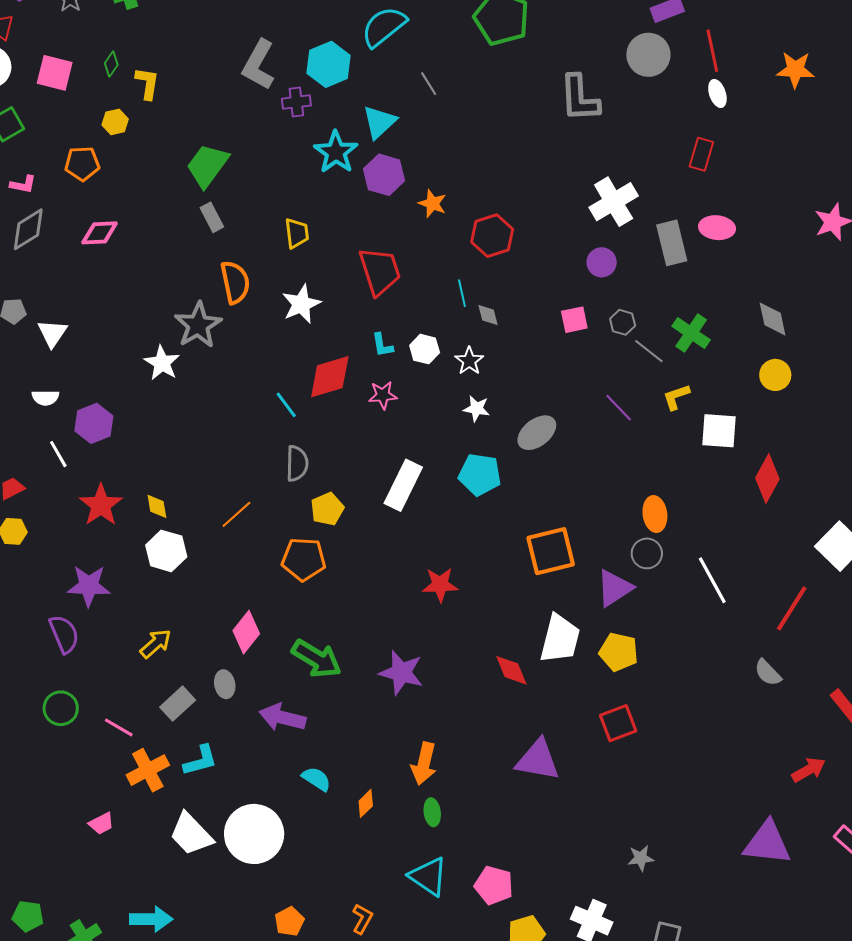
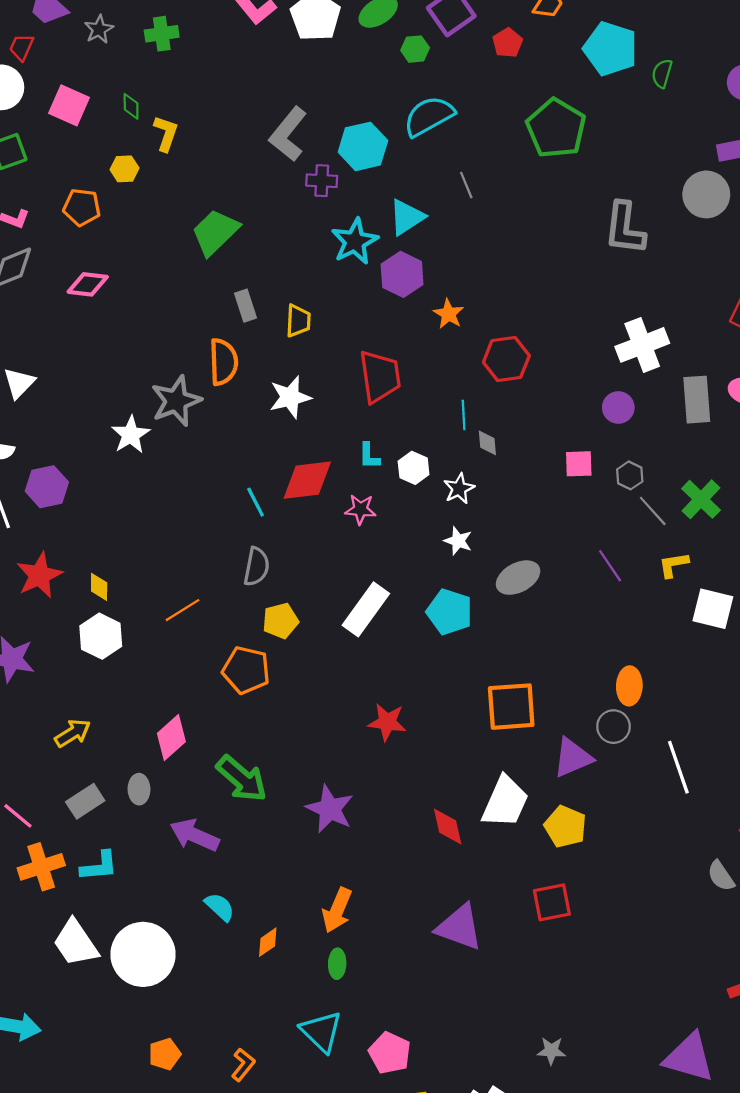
green diamond: (111, 64) -> (131, 106), turned -45
gray rectangle: (212, 217) -> (246, 306), moved

